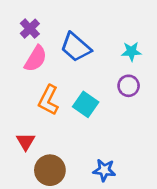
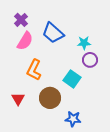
cyan star: (131, 51) -> (84, 43), moved
cyan square: (86, 104) -> (72, 79), moved
brown circle: (50, 170) -> (50, 98), moved

